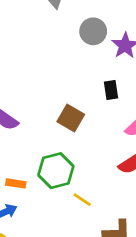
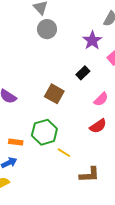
gray circle: (93, 31) -> (47, 29), moved
black rectangle: (111, 90) -> (83, 73), turned 56

